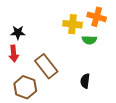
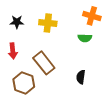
yellow cross: (73, 24) -> (48, 23), moved
black star: (18, 33) -> (17, 22), moved

